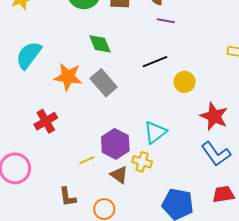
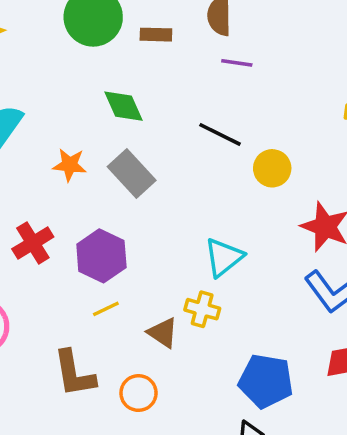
black line: (155, 62) -> (220, 134), turned 50
orange star: (68, 77) -> (70, 165), size x0.7
purple hexagon: (115, 144) -> (101, 256), moved
brown L-shape: (68, 197) -> (74, 374), size x1.4

